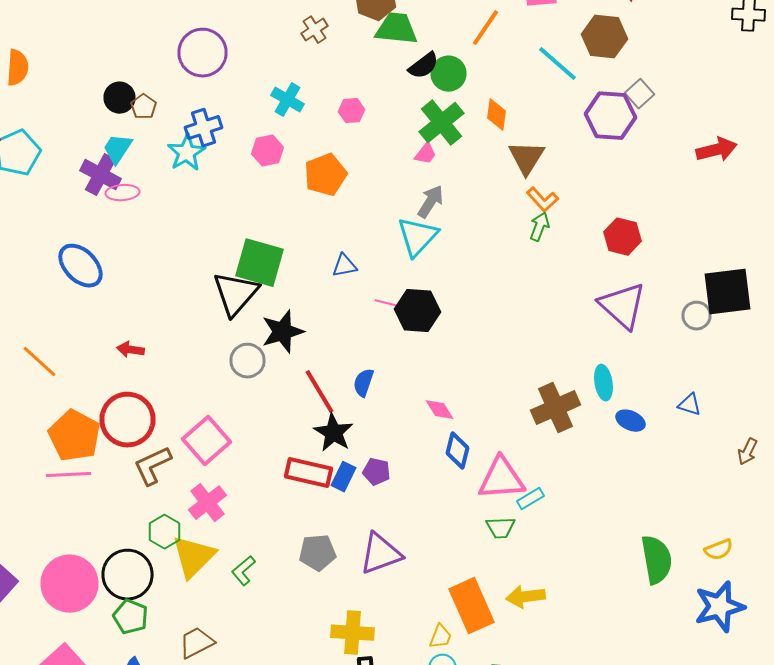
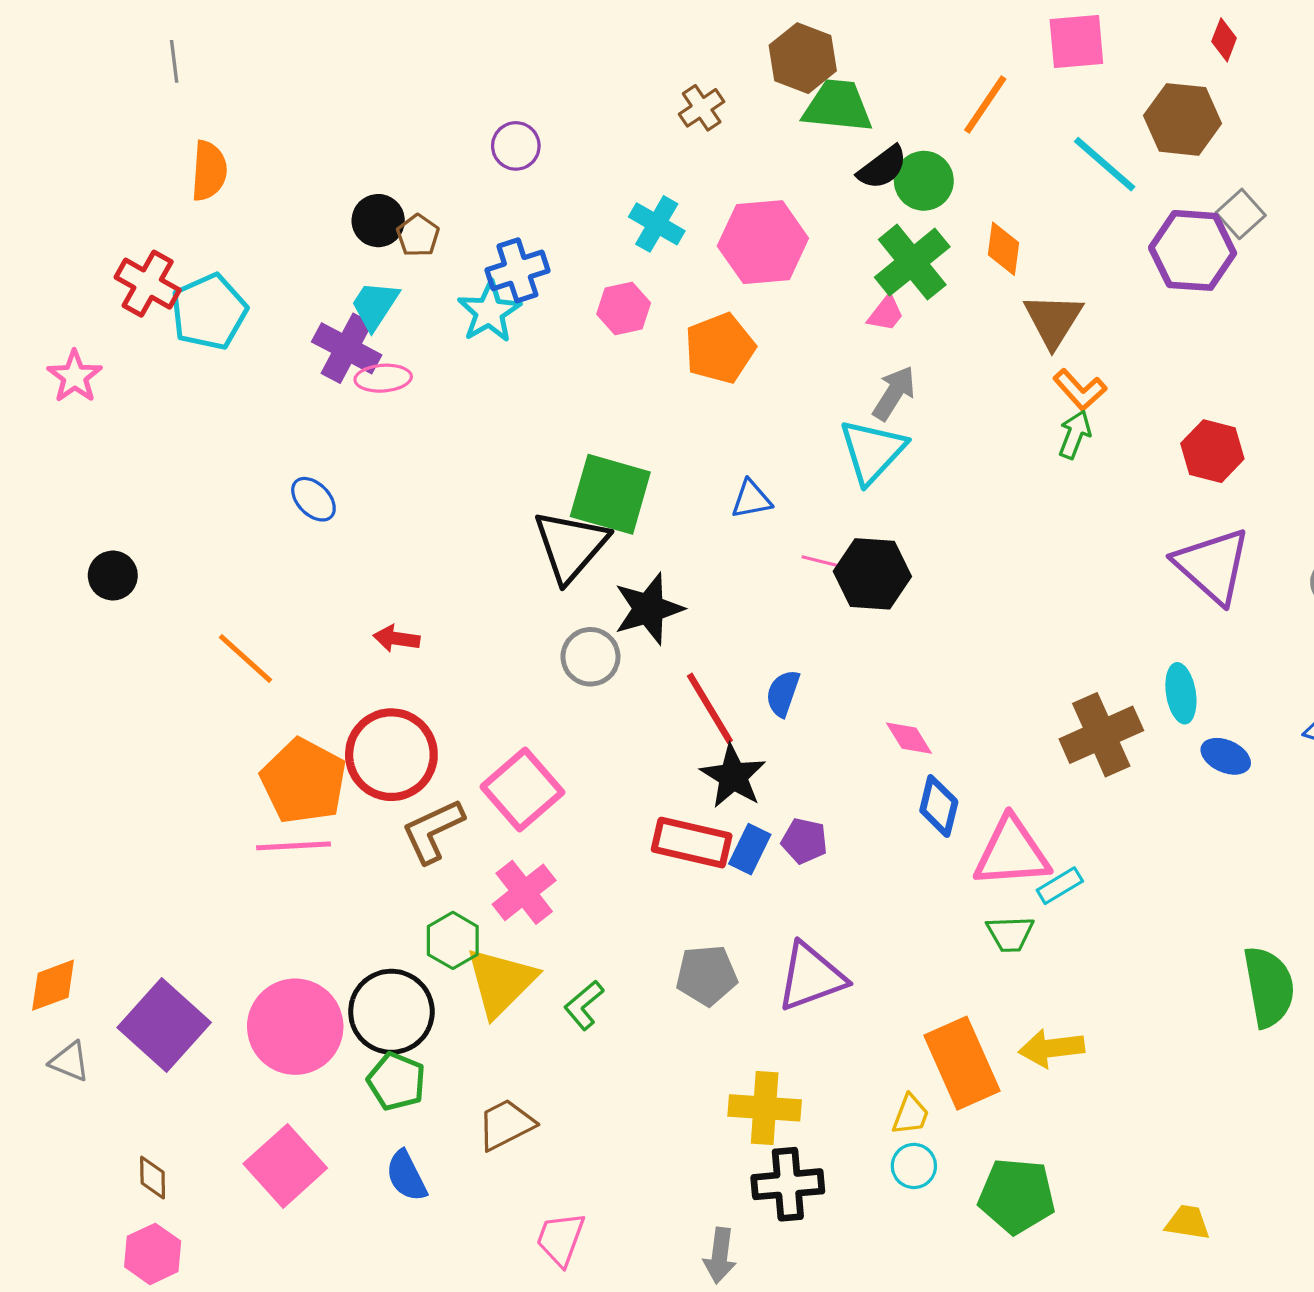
purple circle: (202, 53) -> (516, 146), size x0.6
pink hexagon: (352, 111) -> (763, 242), size x2.0
blue ellipse: (80, 266) -> (313, 499), size x0.6

